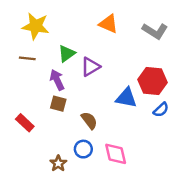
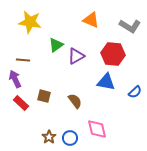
brown line: (27, 58) -> (23, 60), moved
purple arrow: (57, 80) -> (15, 79), moved
red hexagon: (153, 81) -> (113, 54), moved
brown square: (58, 104) -> (44, 96), moved
blue circle: (83, 149) -> (70, 138), moved

